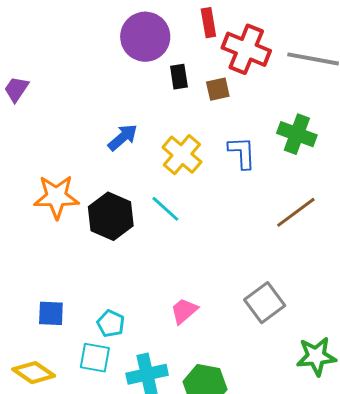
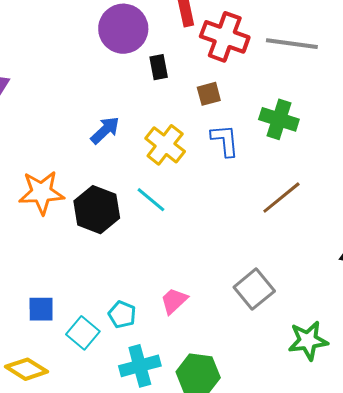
brown square: (218, 89) -> (209, 94), moved
cyan pentagon: (111, 324) -> (122, 314), moved
cyan square: (95, 358) -> (83, 333), moved, turned 32

